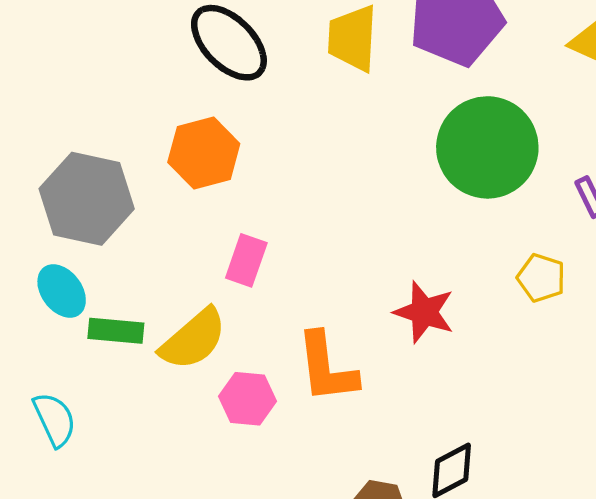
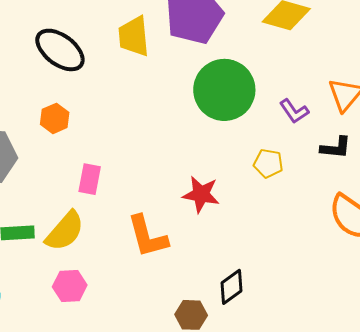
orange hexagon: (204, 153) -> (55, 118), size x0.7
pink hexagon: (247, 399) -> (70, 286), moved

